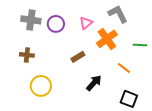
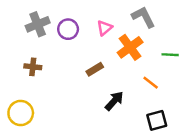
gray cross: (31, 20) -> (38, 24), turned -30
yellow circle: (41, 86) -> (21, 113), moved
black square: (129, 99) -> (157, 120), turned -36

